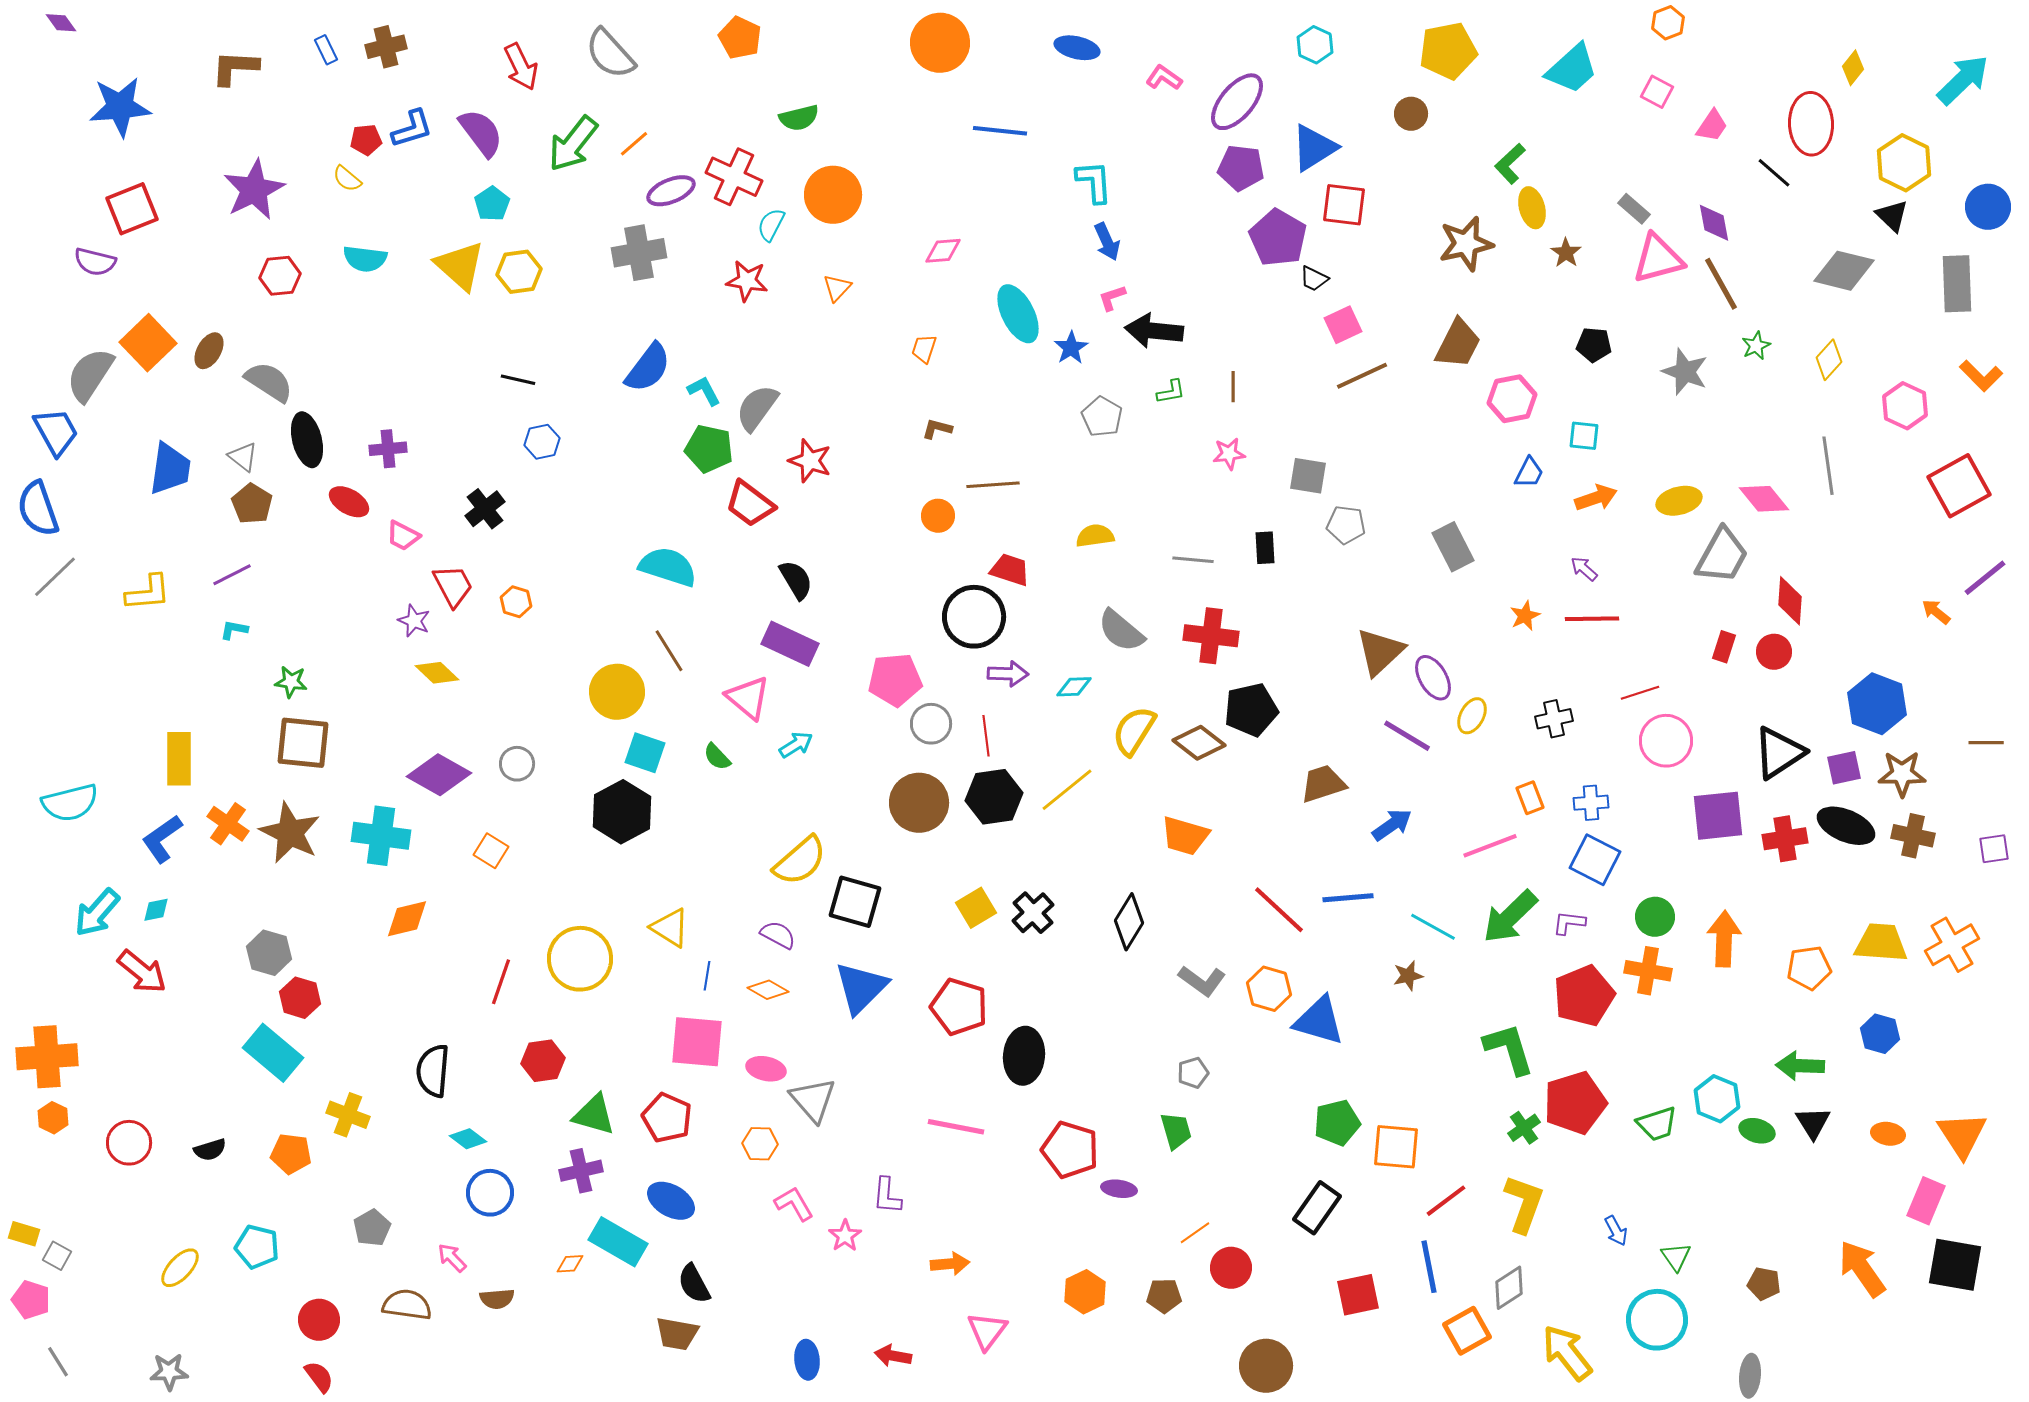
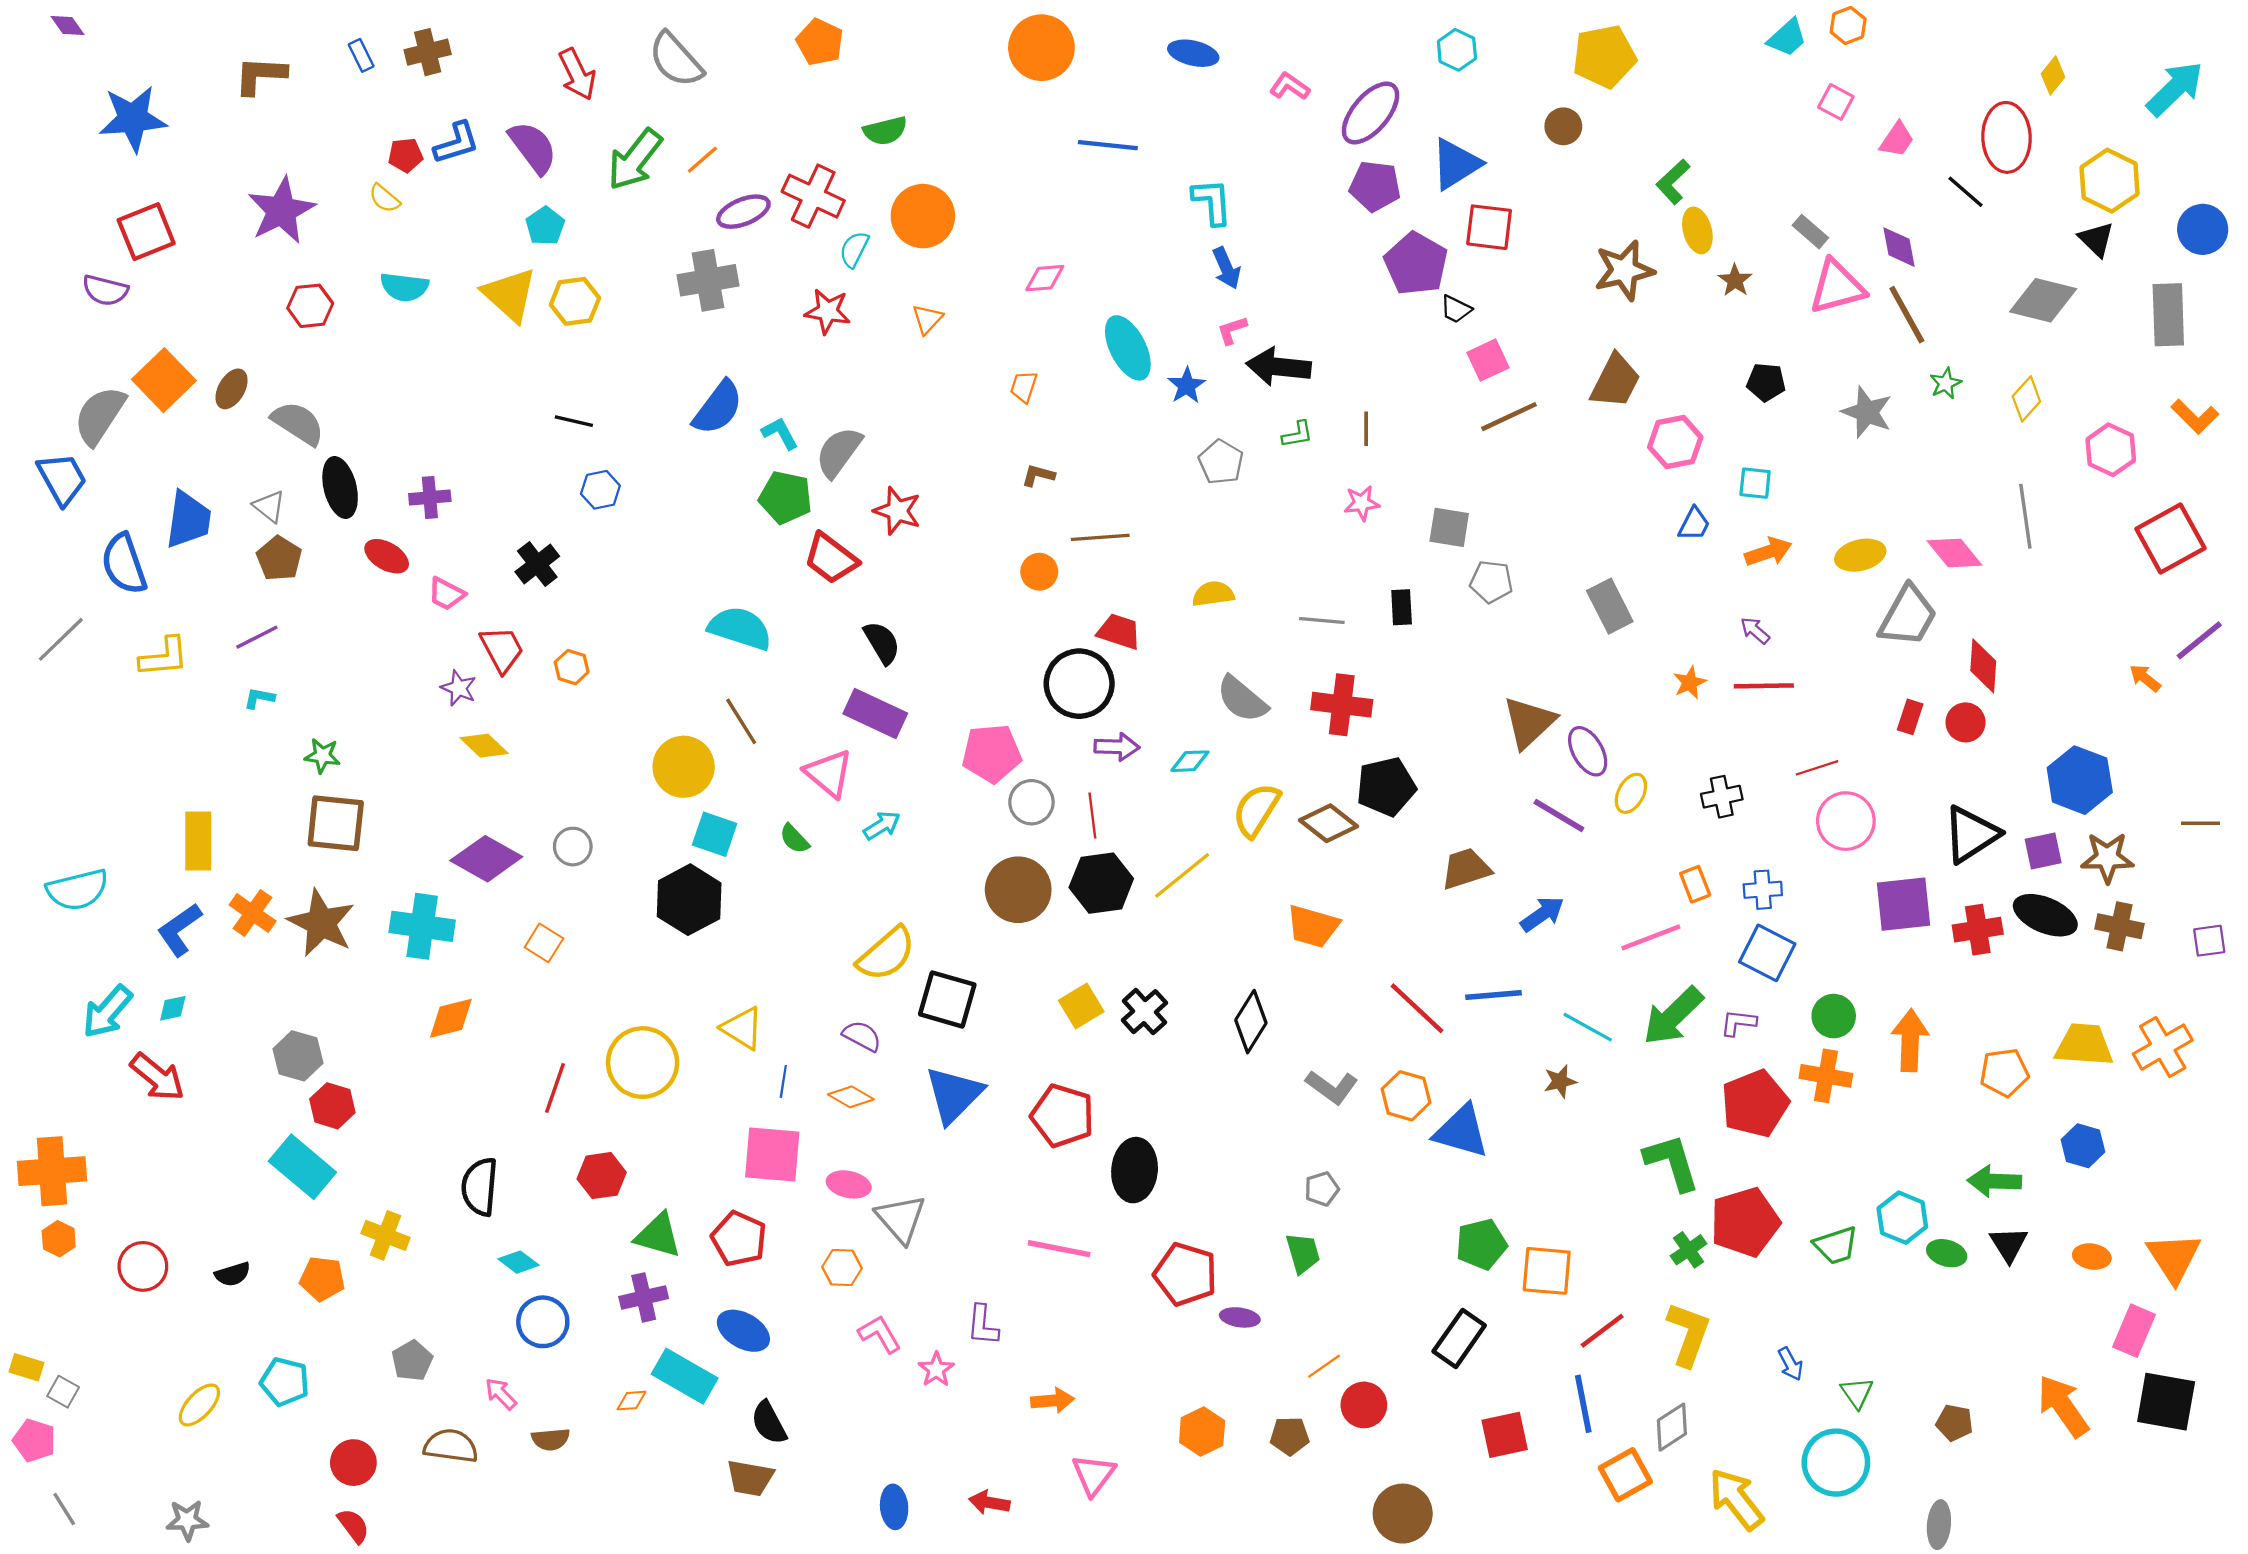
cyan trapezoid: (1572, 69) -> (1787, 38), moved, size x0.7
blue semicircle: (38, 509) -> (124, 564), moved

